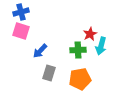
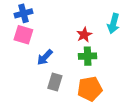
red star: (90, 34) -> (84, 35), moved
cyan arrow: (101, 46) -> (113, 23), moved

